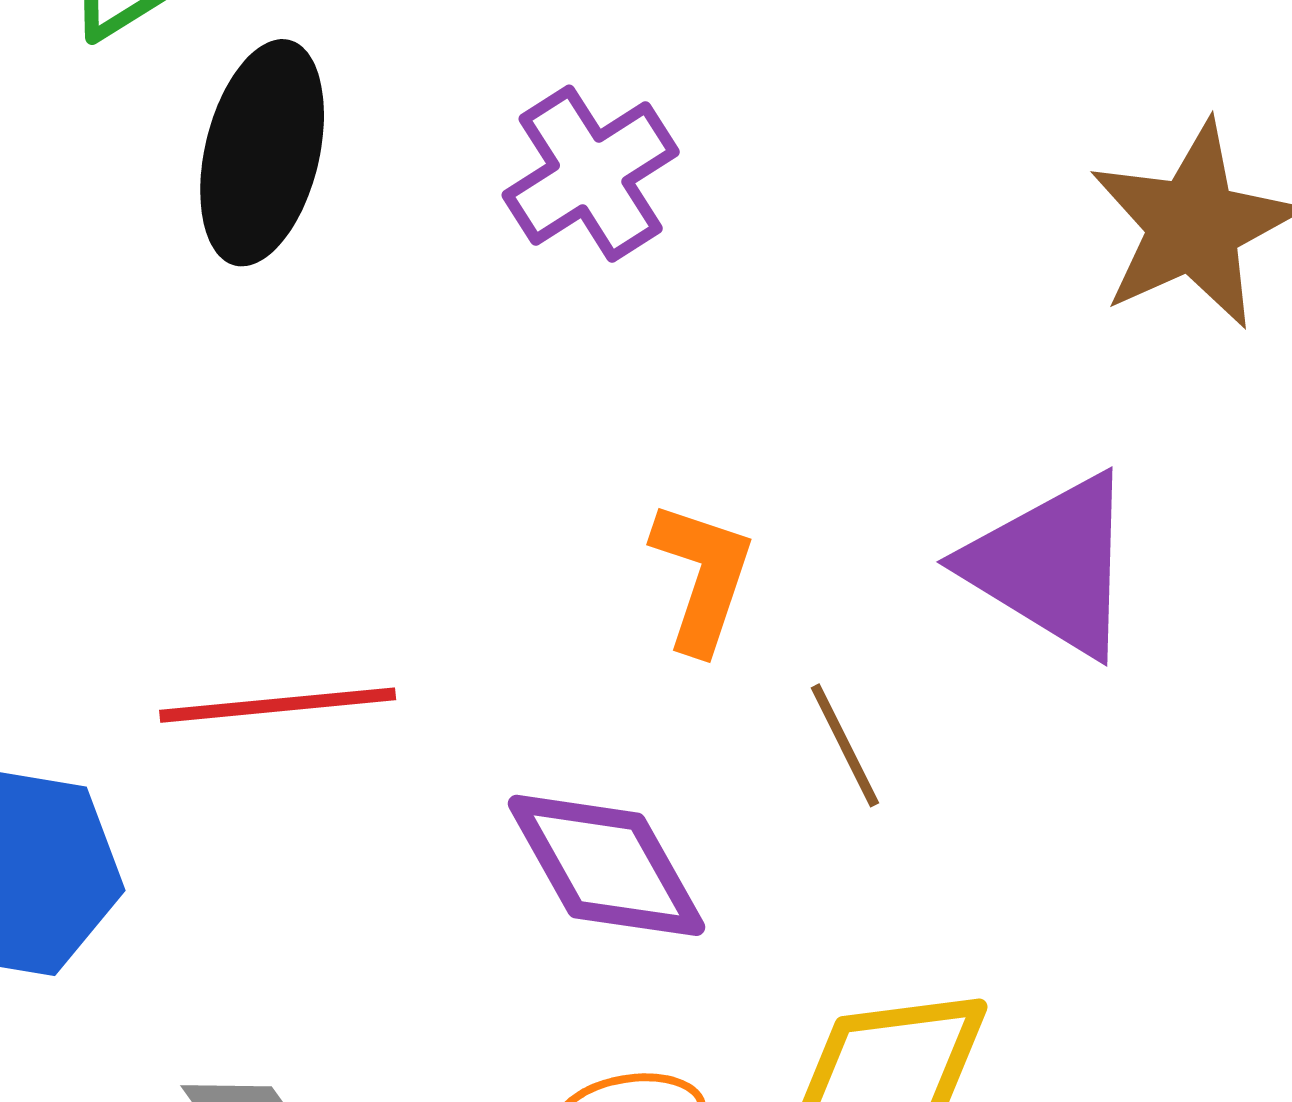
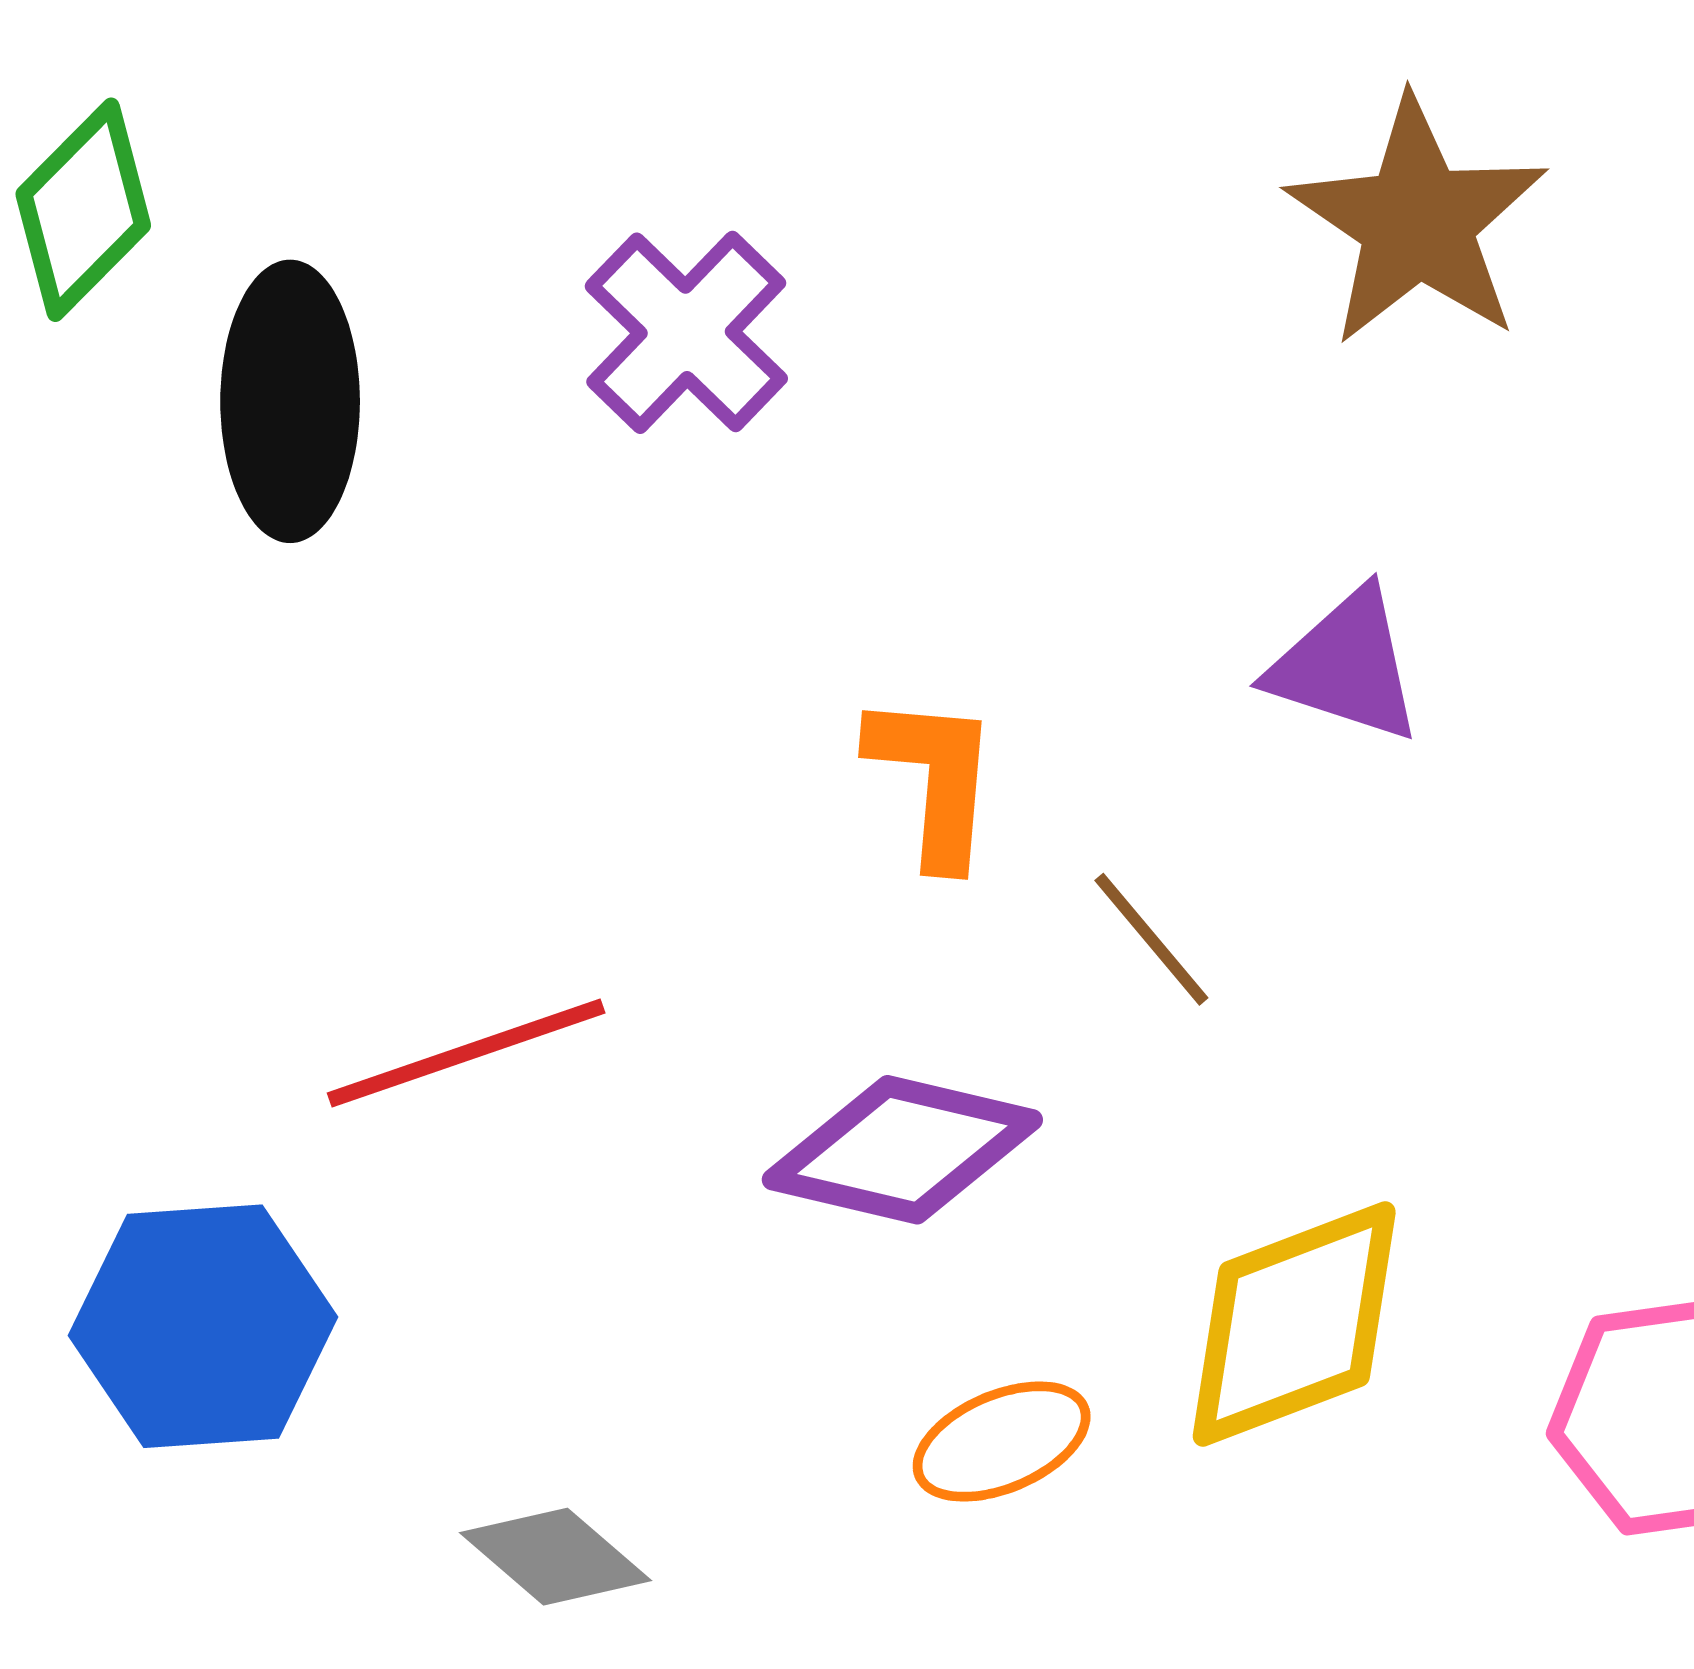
purple triangle: (1052, 565) -> (1346, 666), size x0.7
purple diamond: (607, 865) -> (902, 1150), turned -34

